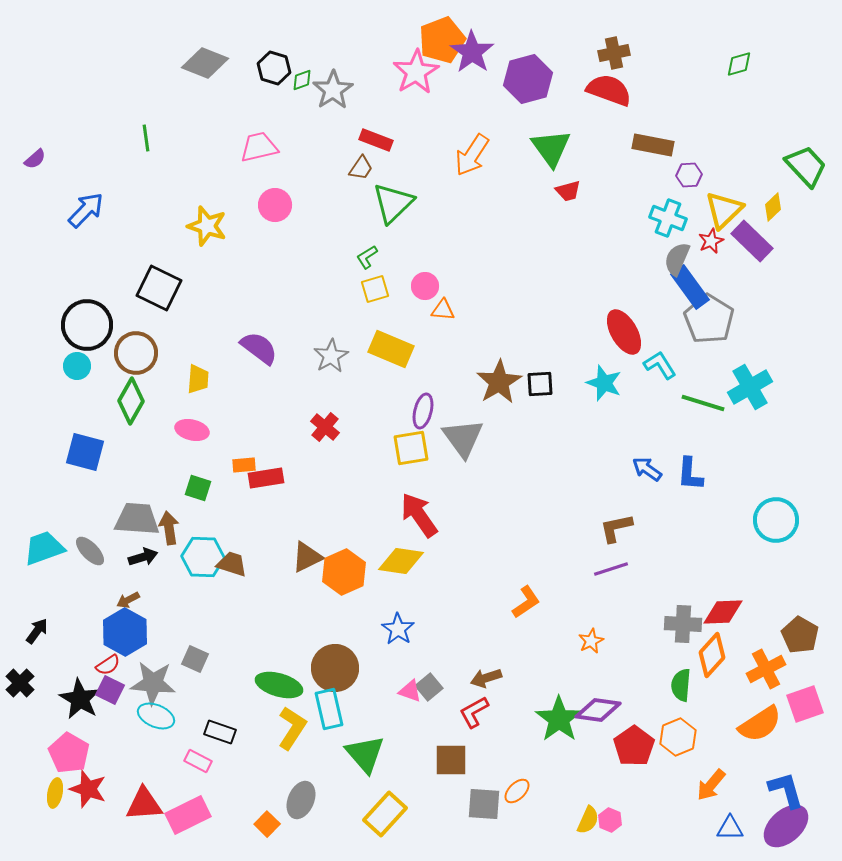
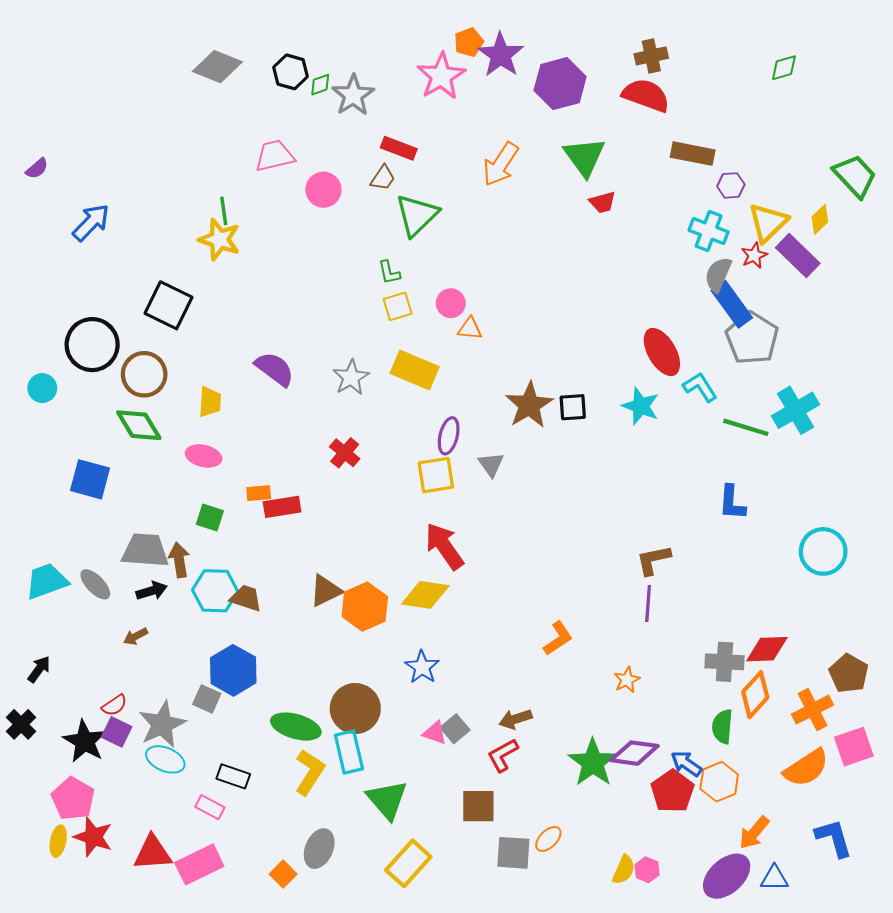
orange pentagon: (442, 40) -> (469, 42), size x0.6
green line: (146, 138) -> (224, 211), moved
pink circle: (275, 205) -> (323, 190), moved
green L-shape: (367, 257) -> (389, 272), turned -70
cyan circle: (77, 366) -> (42, 388), moved
green diamond: (131, 401) -> (139, 425), turned -60
gray triangle: (463, 438) -> (491, 464), size x0.6
blue arrow: (647, 469) -> (686, 764), moved
purple line: (611, 569) -> (648, 603), turned -68
blue hexagon: (125, 632) -> (233, 670), moved
gray star: (153, 683) -> (162, 724), turned -30
purple ellipse: (786, 826) -> (727, 876), moved

